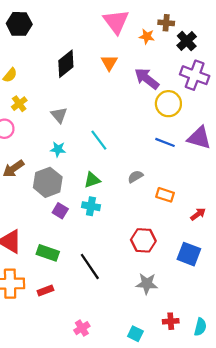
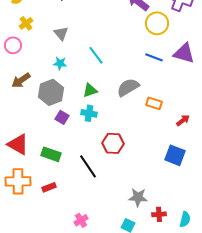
gray semicircle: (135, 177) -> (128, 87), size x1.6
red hexagon: (143, 240) -> (113, 143), moved
gray star: (147, 284) -> (138, 197), moved

